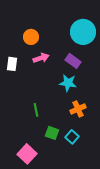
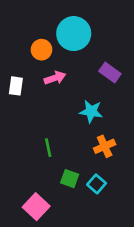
cyan circle: (83, 32) -> (74, 34), moved
purple rectangle: (73, 61) -> (110, 72), moved

